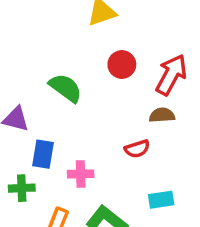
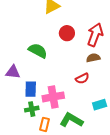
pink cross: (81, 174) -> (53, 97), size x1.5
green cross: (22, 188) -> (32, 109), moved

